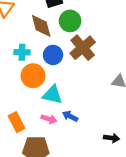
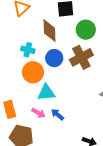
green circle: (70, 21) -> (86, 30), moved
cyan triangle: (53, 95) -> (46, 92), turned -30

